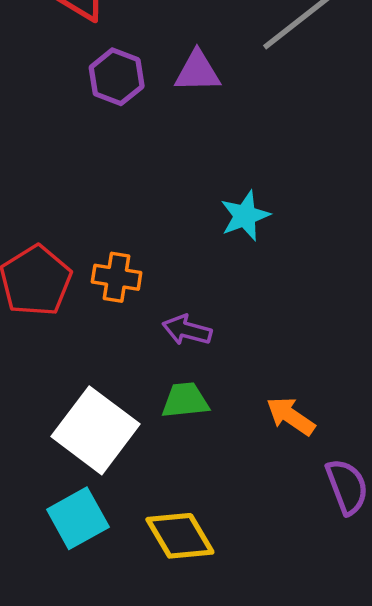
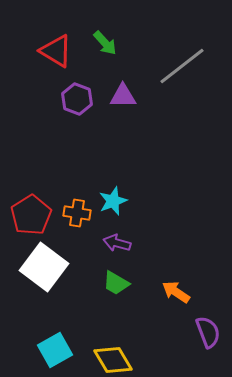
cyan star: (245, 216) -> (113, 201), moved
green trapezoid: (185, 400) -> (116, 283), turned -144
white square: (95, 430) -> (44, 267), moved

